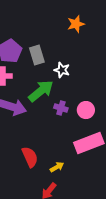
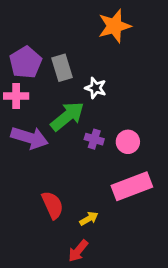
orange star: (76, 24) -> (114, 26), size x1.4

